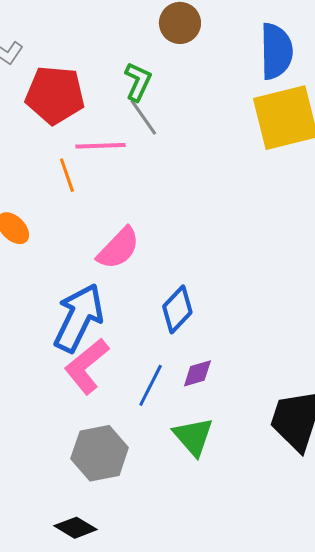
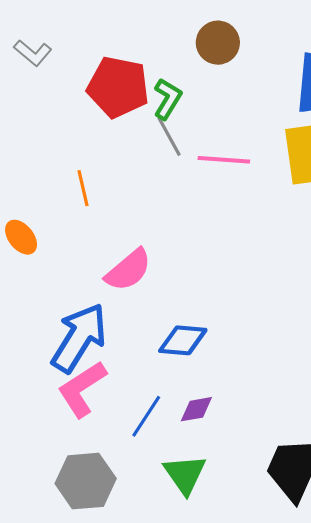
red pentagon: (55, 95) -> (118, 87), moved
pink line: (101, 146) -> (224, 160), moved
blue diamond: (177, 309) -> (183, 340), turned 45

